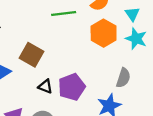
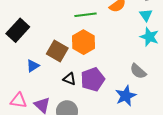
orange hexagon: (104, 33) -> (84, 42), moved
gray semicircle: (123, 78) -> (138, 71), turned 114

